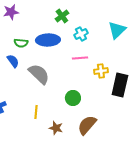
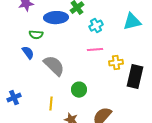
cyan triangle: (117, 30) -> (132, 22), turned 30
blue ellipse: (48, 40) -> (56, 18), moved
green circle: (73, 98) -> (79, 90), moved

